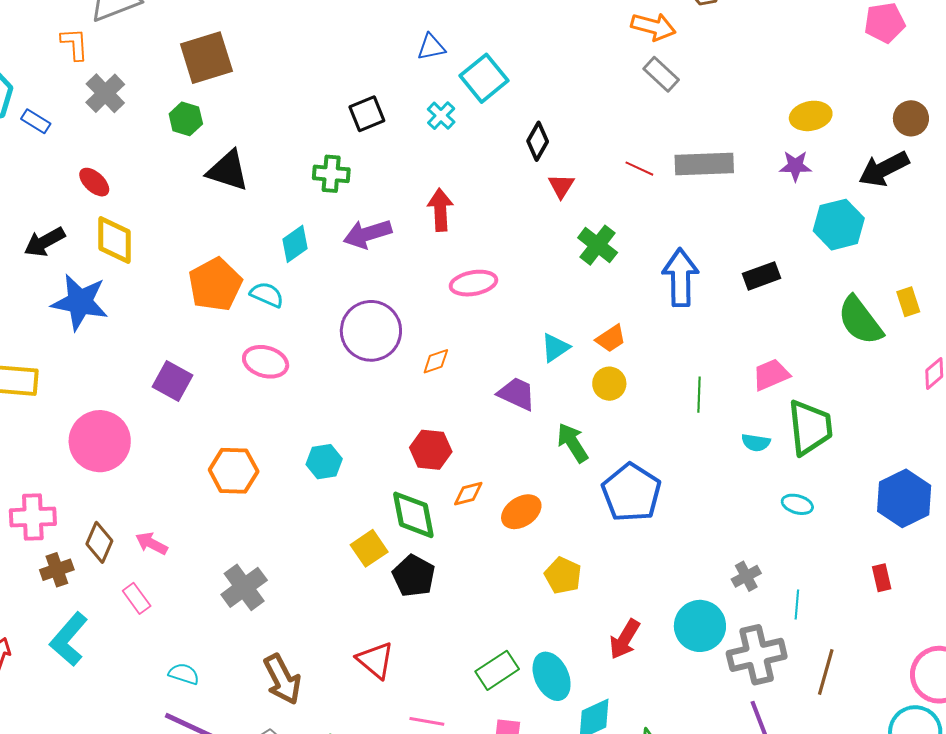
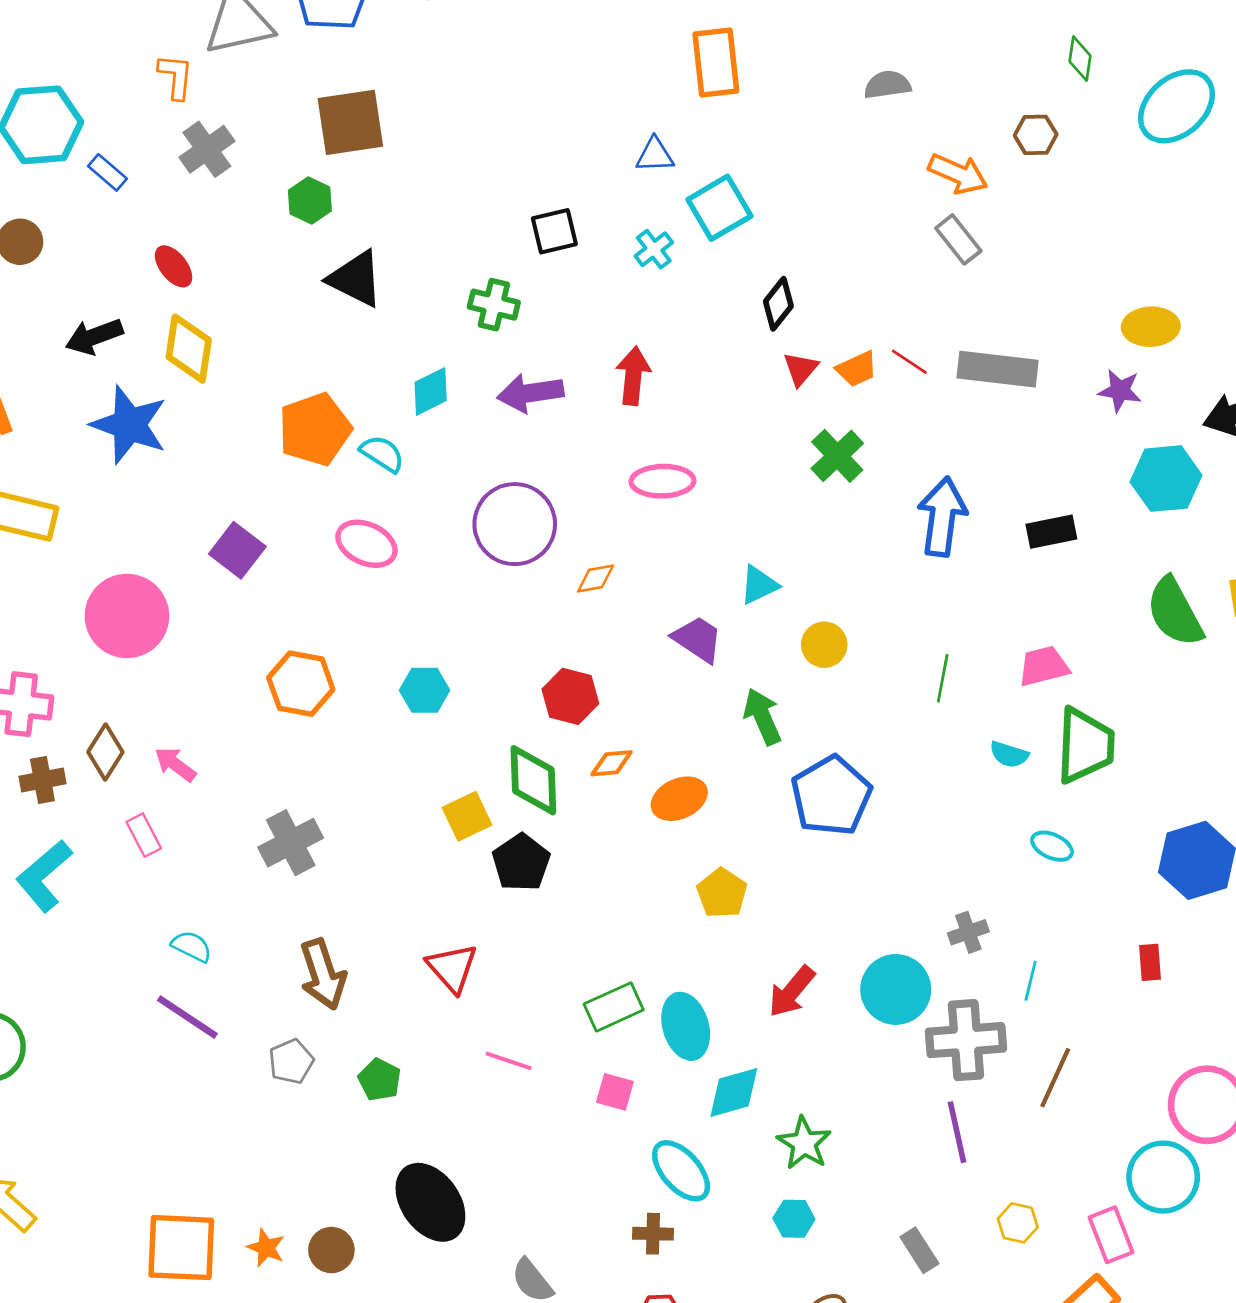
orange trapezoid: (611, 338) -> (857, 369), moved

